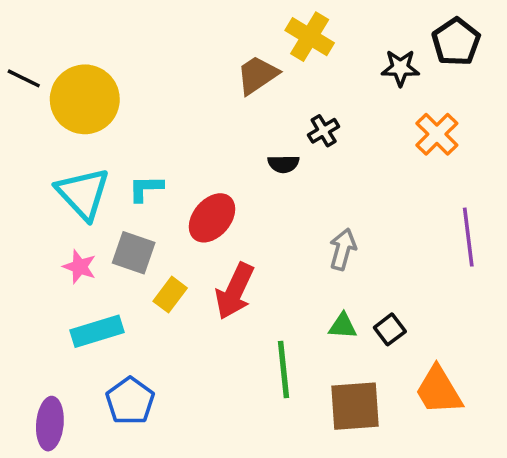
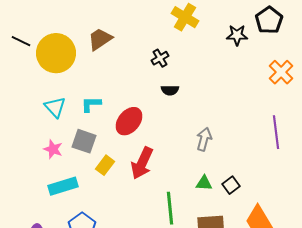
brown trapezoid: (257, 75) -> (100, 39), moved
black cross: (324, 131) -> (160, 58), moved
orange cross: (437, 134) -> (281, 72), moved
cyan triangle: (83, 193) -> (55, 107), size x0.7

